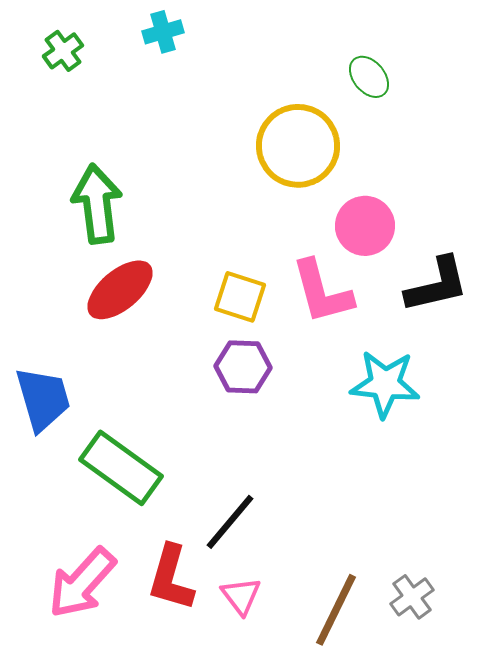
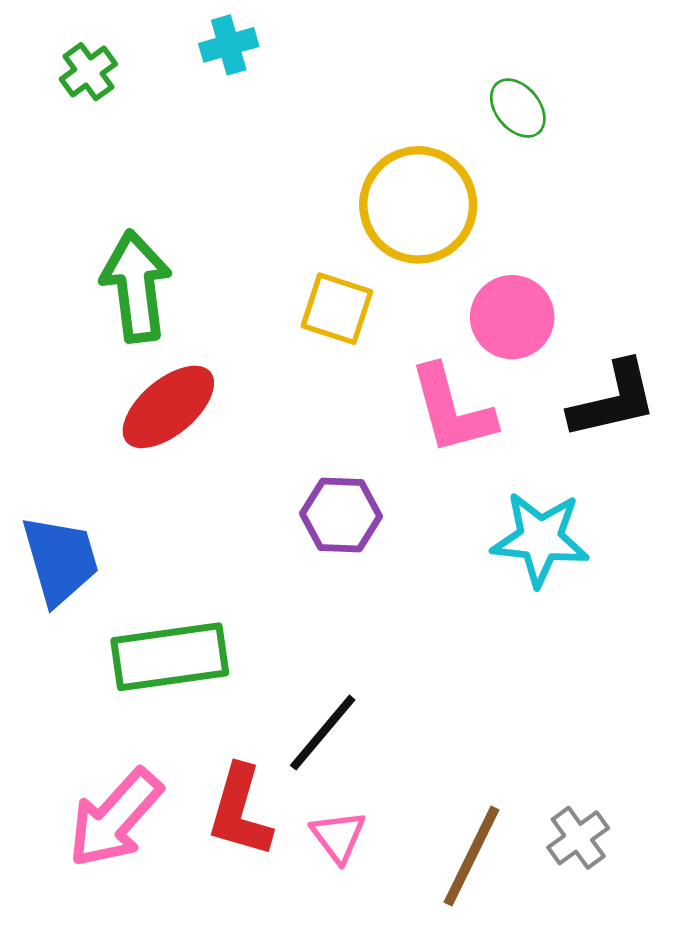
yellow square: (240, 297) -> (337, 309), moved
green rectangle: (121, 468) -> (170, 657), turned -44

